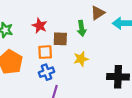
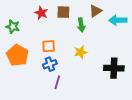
red star: (40, 26) -> (41, 13), moved
brown square: (60, 39) -> (63, 12), moved

